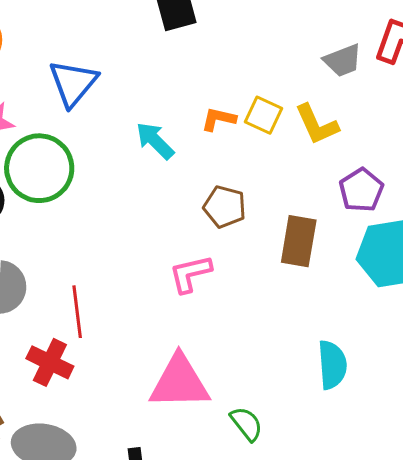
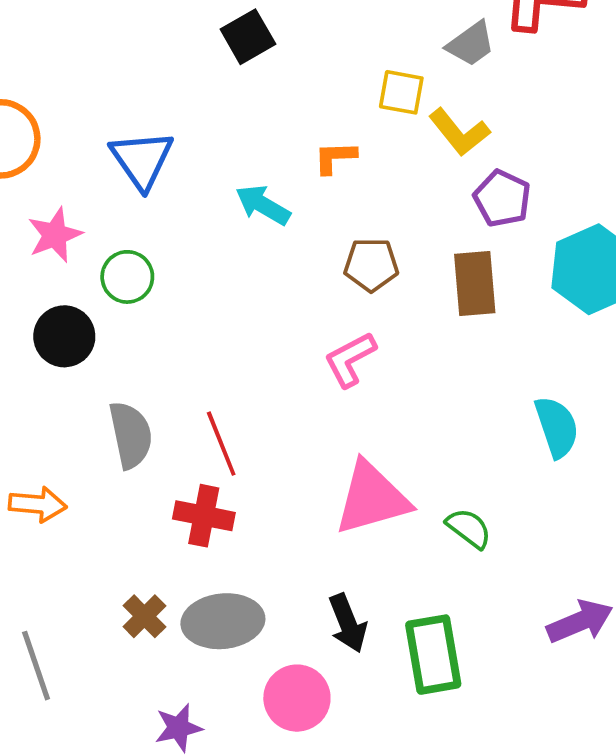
yellow square: (263, 115) -> (401, 92), moved
green circle: (39, 168) -> (127, 277), size x0.6
purple pentagon: (361, 190) -> (502, 198), moved

